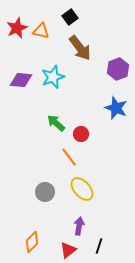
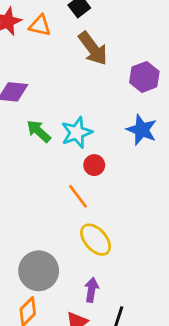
cyan star: (53, 77) -> (77, 133), moved
green arrow: (56, 123) -> (39, 131), moved
gray circle: (45, 192) -> (39, 271), moved, size x1.5

